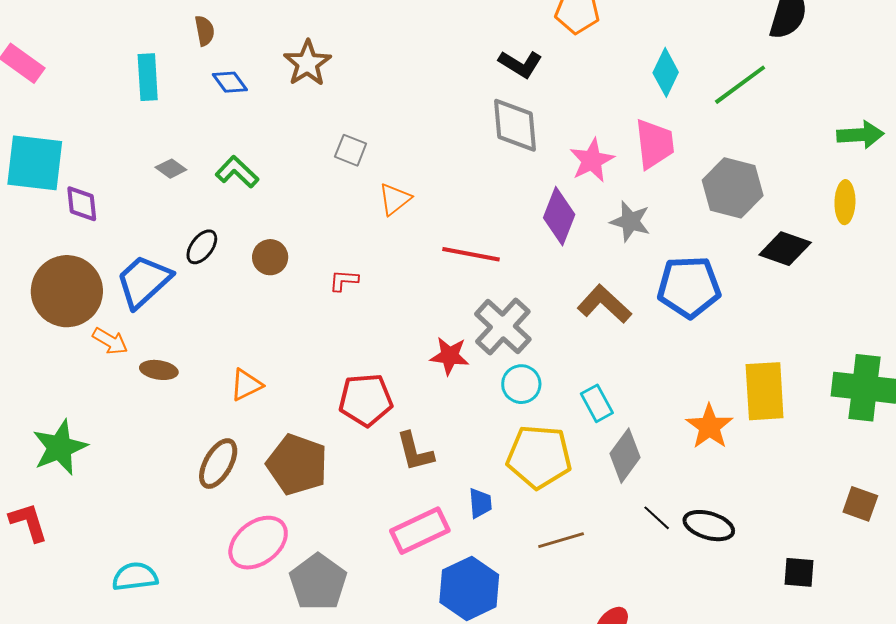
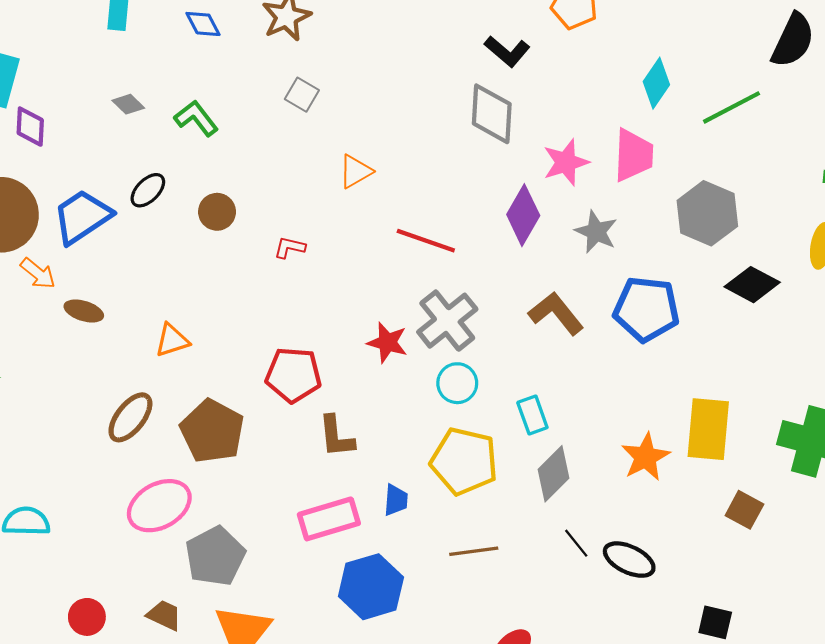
gray square: (351, 150) -> (302, 95), moved
brown square: (860, 504) -> (744, 510), moved

